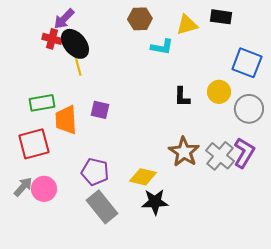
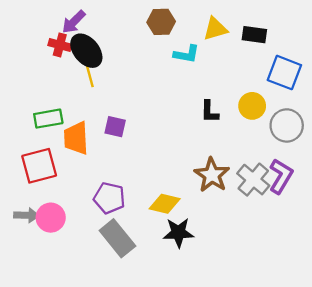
black rectangle: (221, 17) -> (254, 35), moved
gray arrow: (23, 187) -> (26, 215), turned 50

